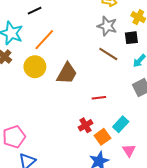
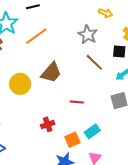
gray star: (107, 26) -> (88, 35), moved
yellow circle: (35, 67) -> (20, 84), moved
red cross: (85, 125) -> (48, 124), moved

